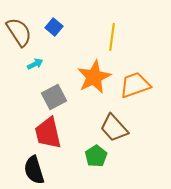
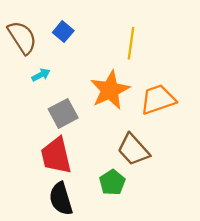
black semicircle: (34, 170) -> (61, 199), moved

